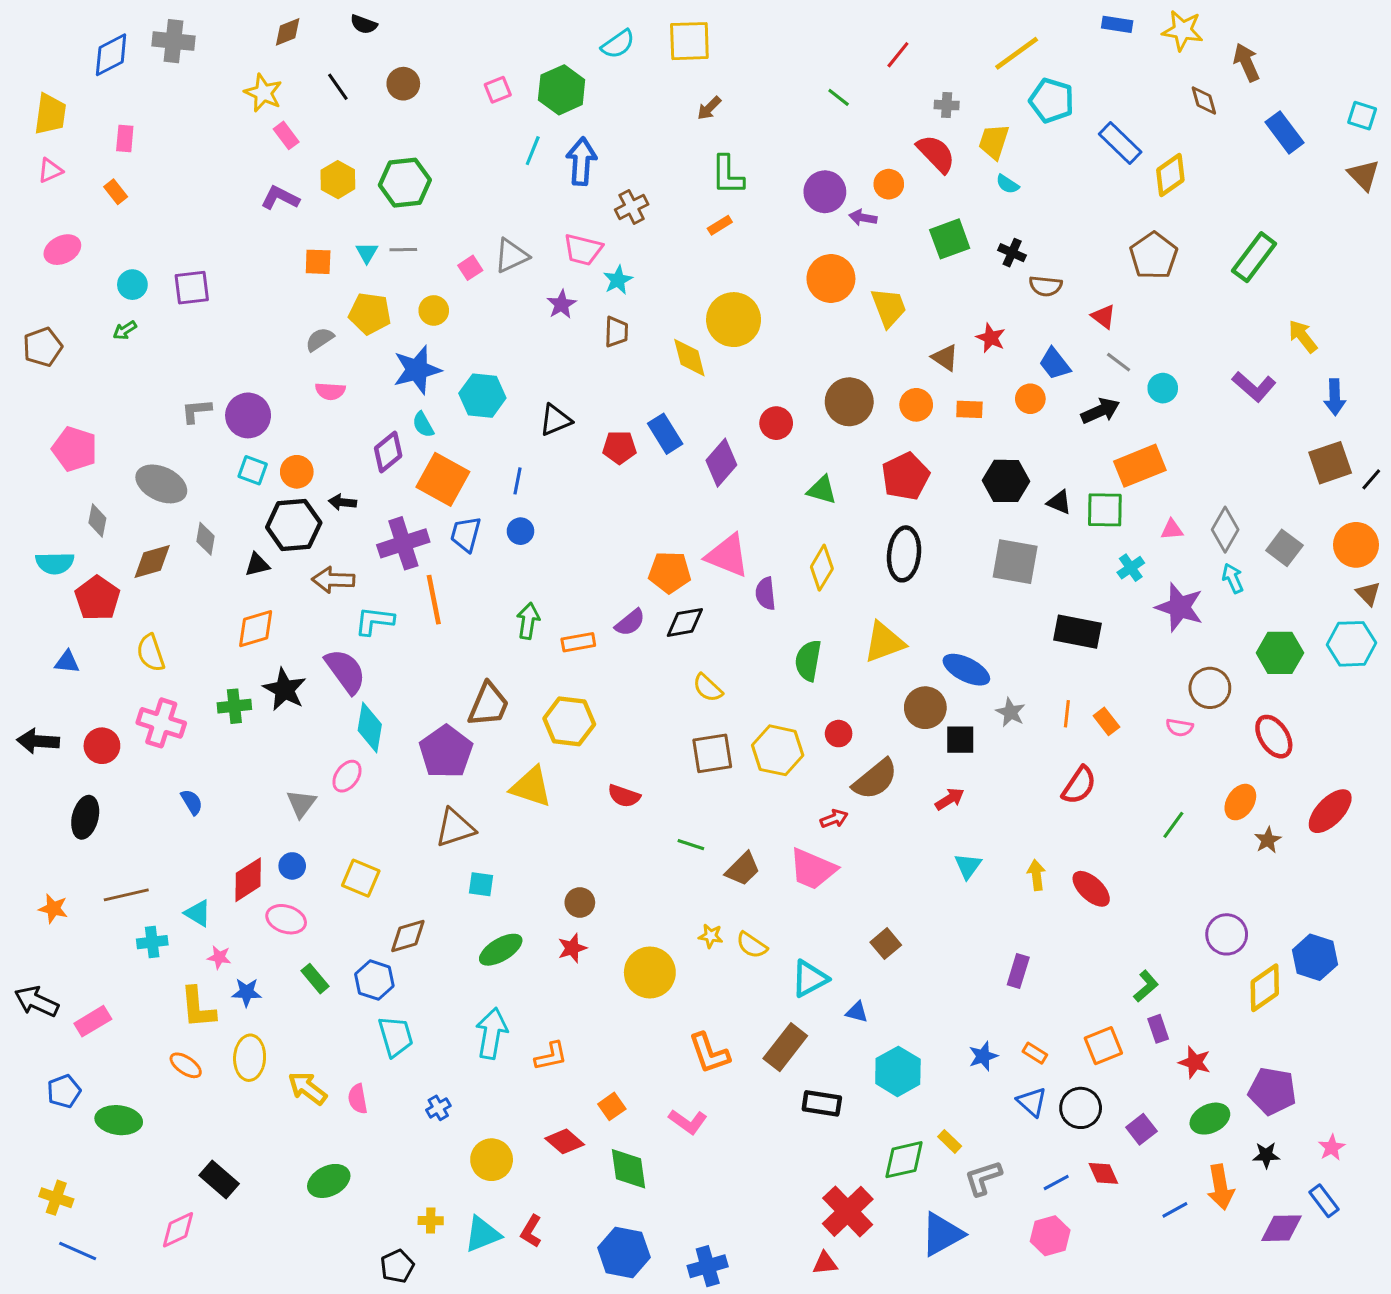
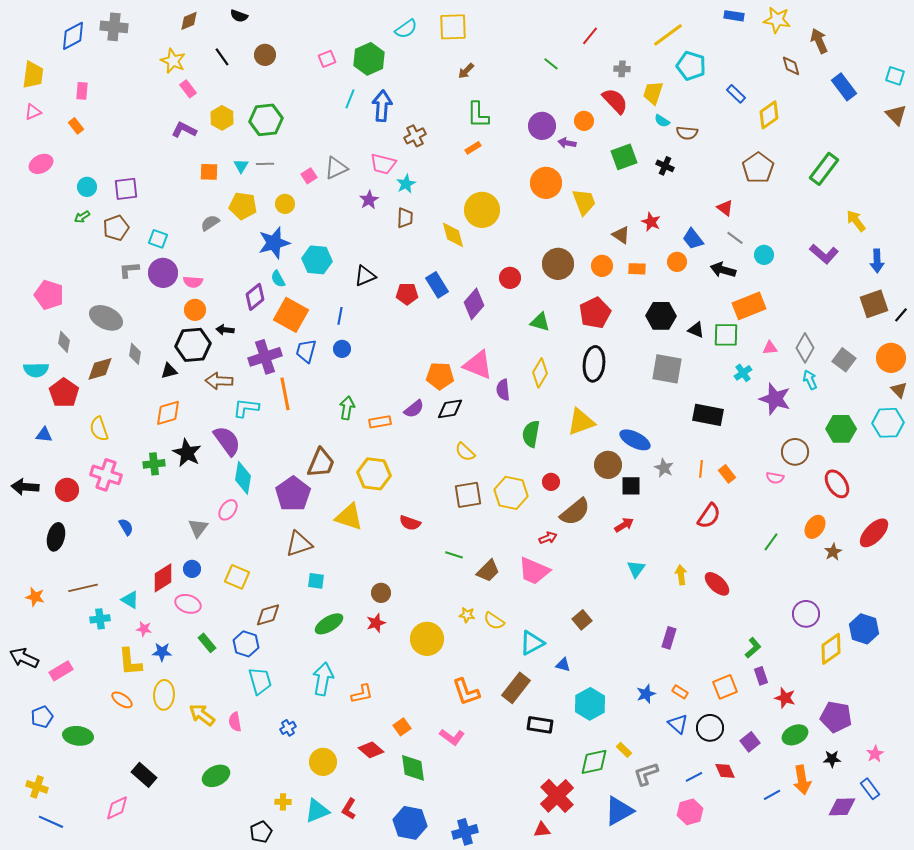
blue rectangle: (1120, 143) -> (736, 94), size x0.7
brown semicircle: (1046, 286) -> (687, 133), moved
brown pentagon: (43, 347) -> (116, 228), moved
pink semicircle: (330, 391) -> (193, 282), moved
black arrow: (1100, 411) -> (723, 270), turned -140
cyan square: (253, 470) -> (158, 239), moved

